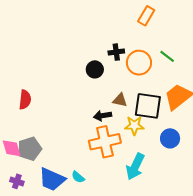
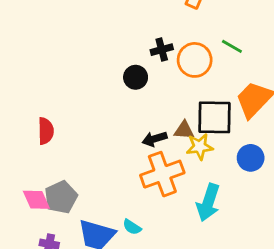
brown triangle: (120, 100) -> (184, 130), moved

